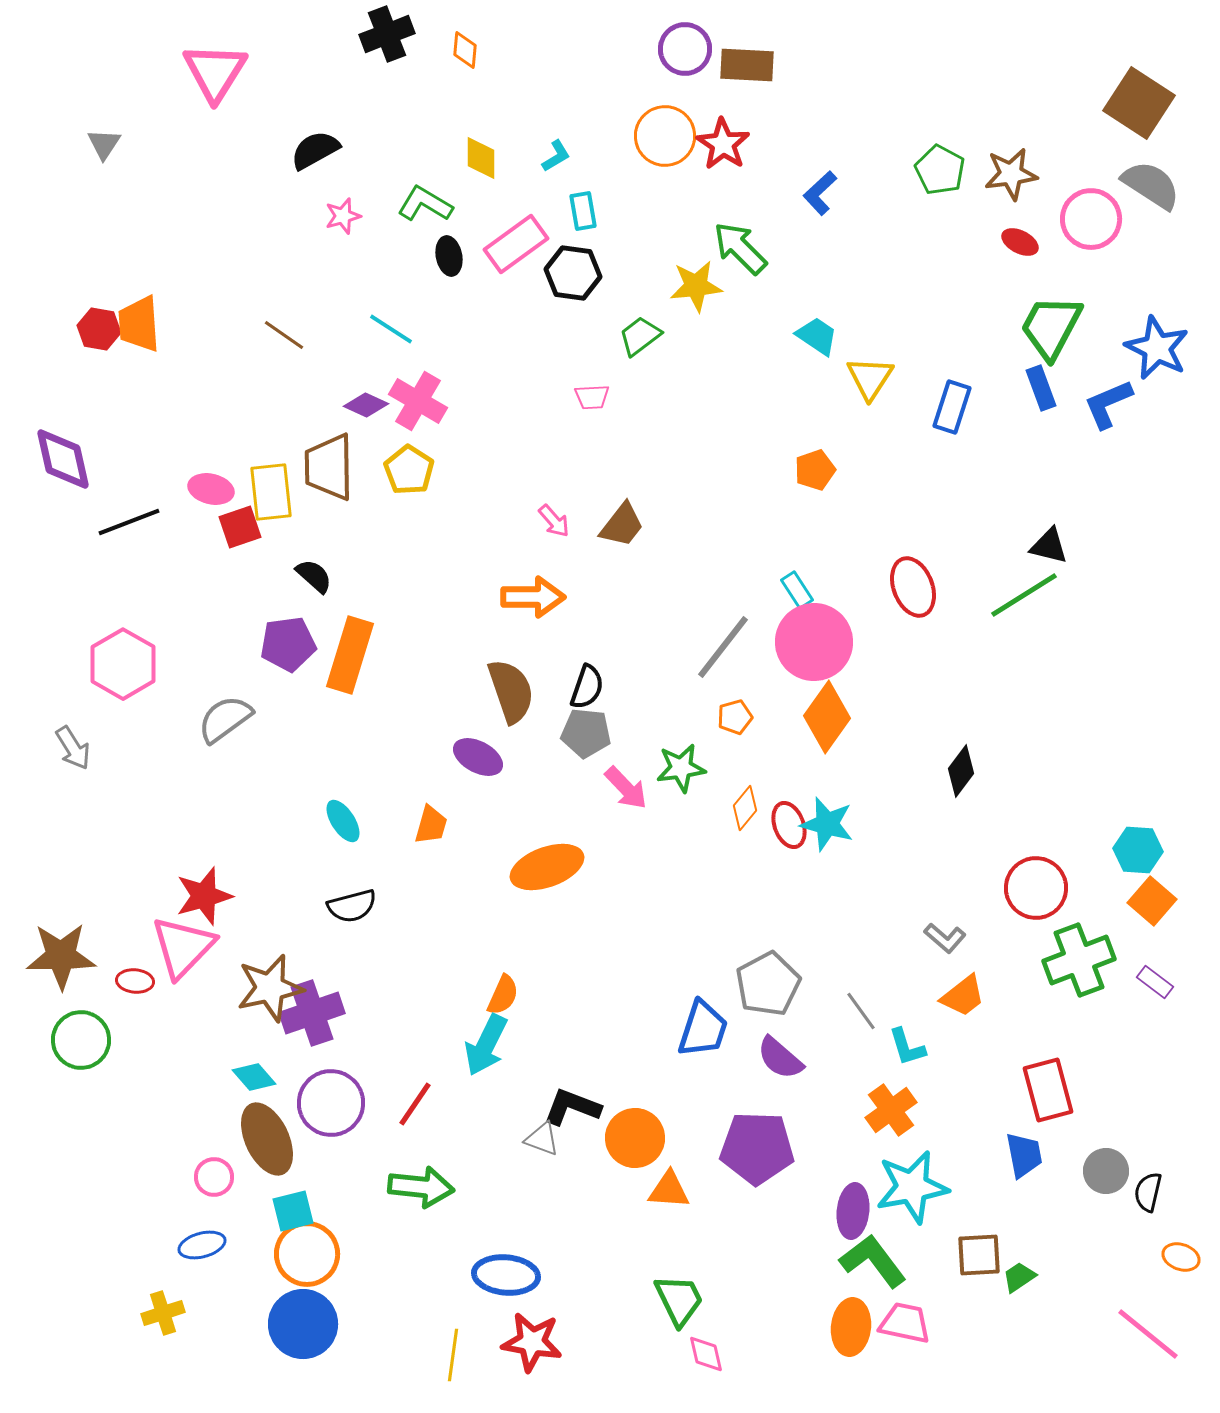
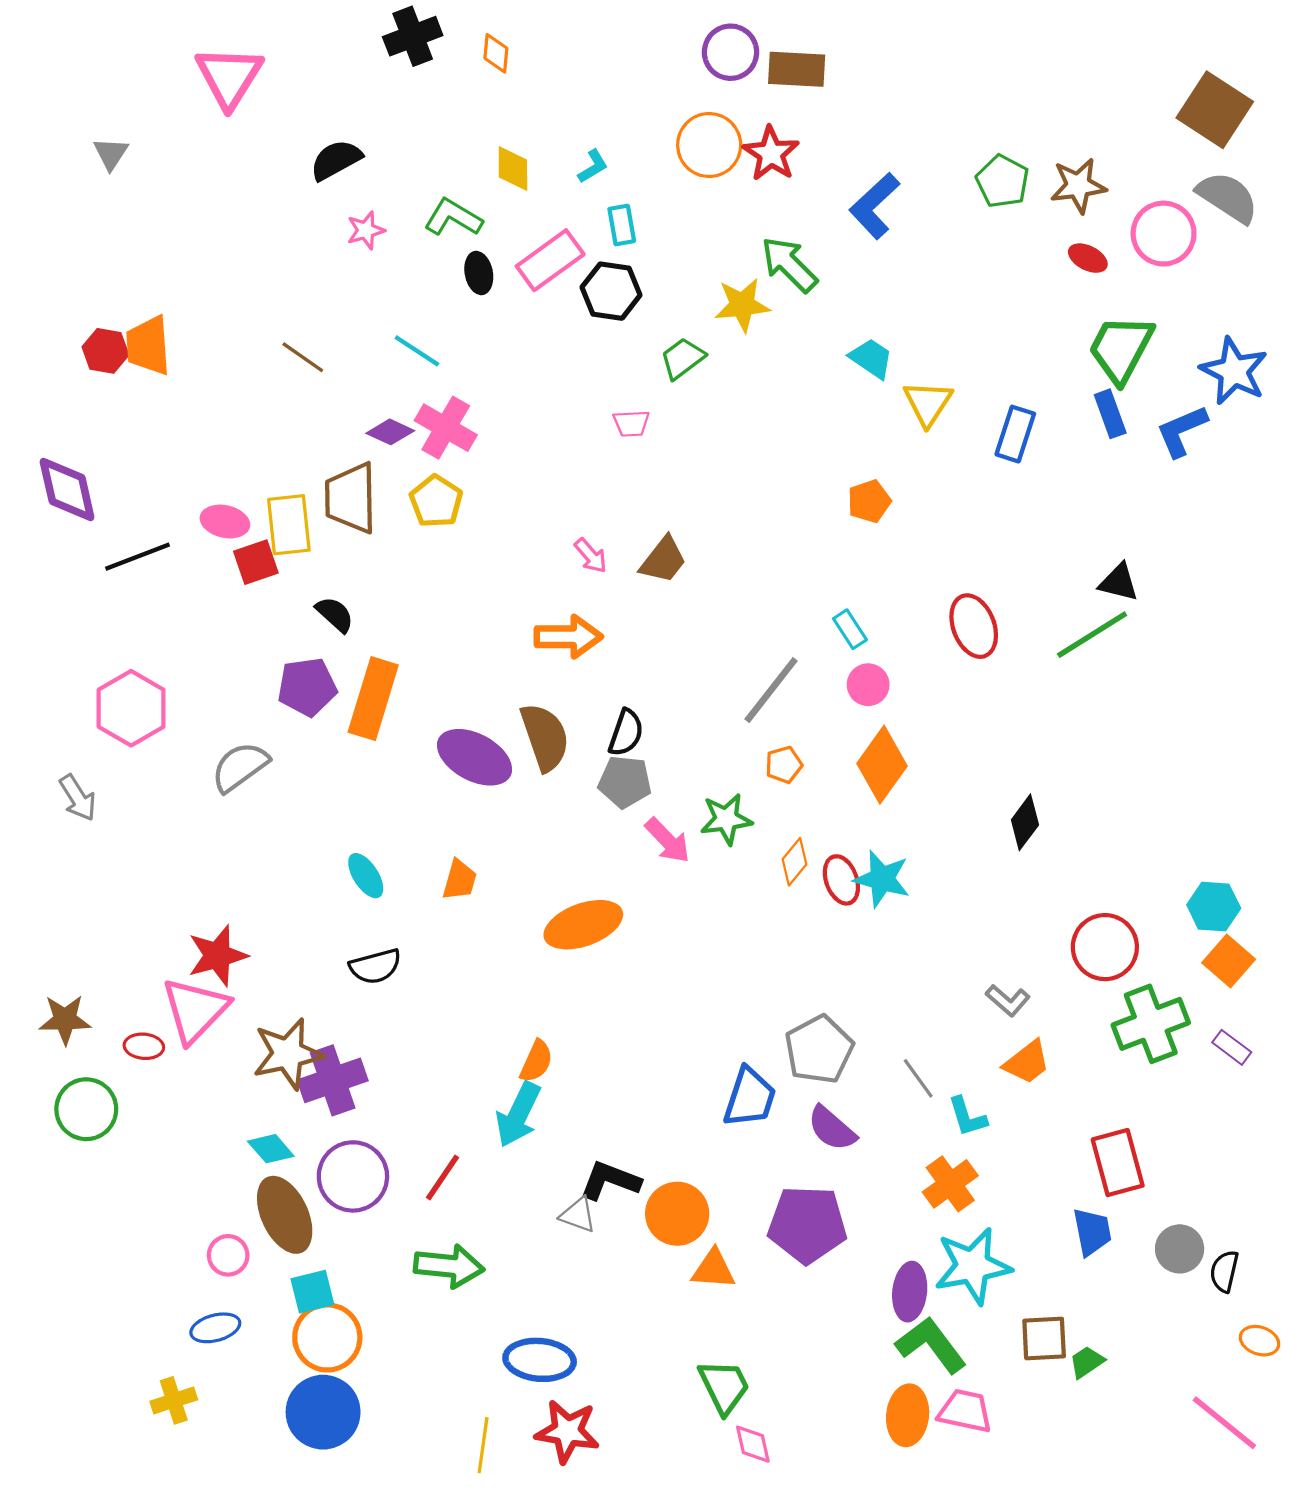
blue L-shape: (820, 193) -> (874, 206), size x1.4
pink circle: (814, 642) -> (868, 685), size x0.5
purple ellipse: (478, 757) -> (475, 757), moved, size x1.4
brown star: (61, 956) -> (65, 1020), size x0.7

